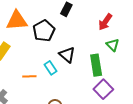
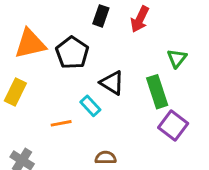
red arrow: (105, 22) -> (140, 19), moved
green triangle: (113, 45) -> (177, 58), turned 32

